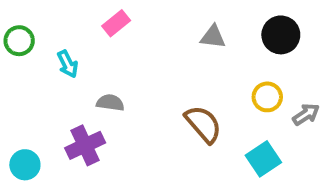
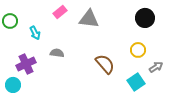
gray triangle: (213, 37) -> (89, 19), moved, size x1.5
gray arrow: (306, 114) -> (156, 67), moved
purple cross: (85, 145) -> (26, 64), moved

